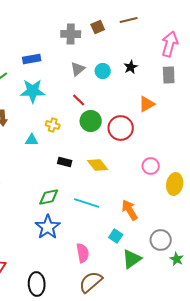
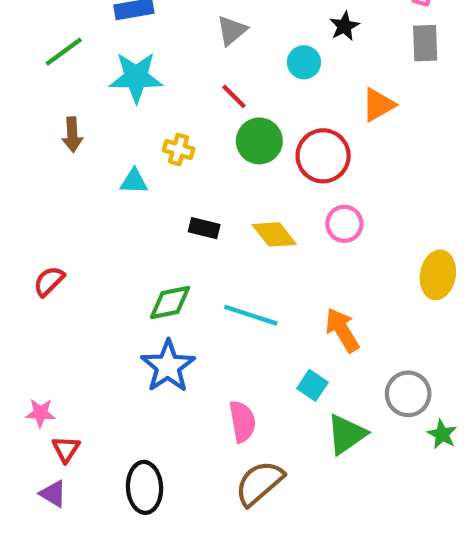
cyan circle: (103, 71) -> (304, 62), moved
pink circle: (151, 166) -> (344, 224), moved

